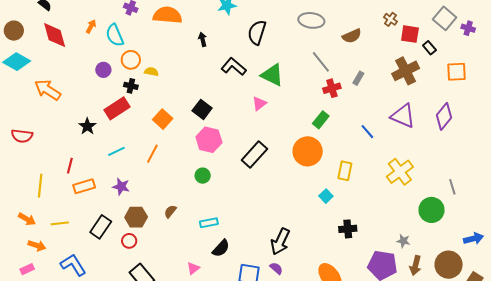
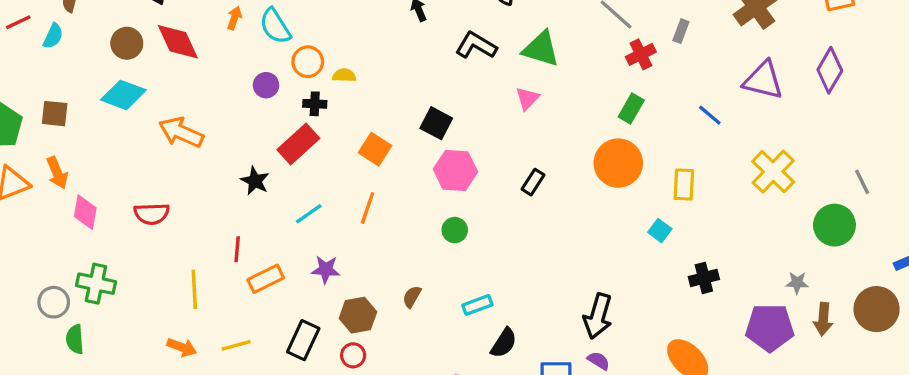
brown circle: (14, 31) -> (127, 43), moved
black rectangle: (254, 154) -> (533, 182), size x0.6

